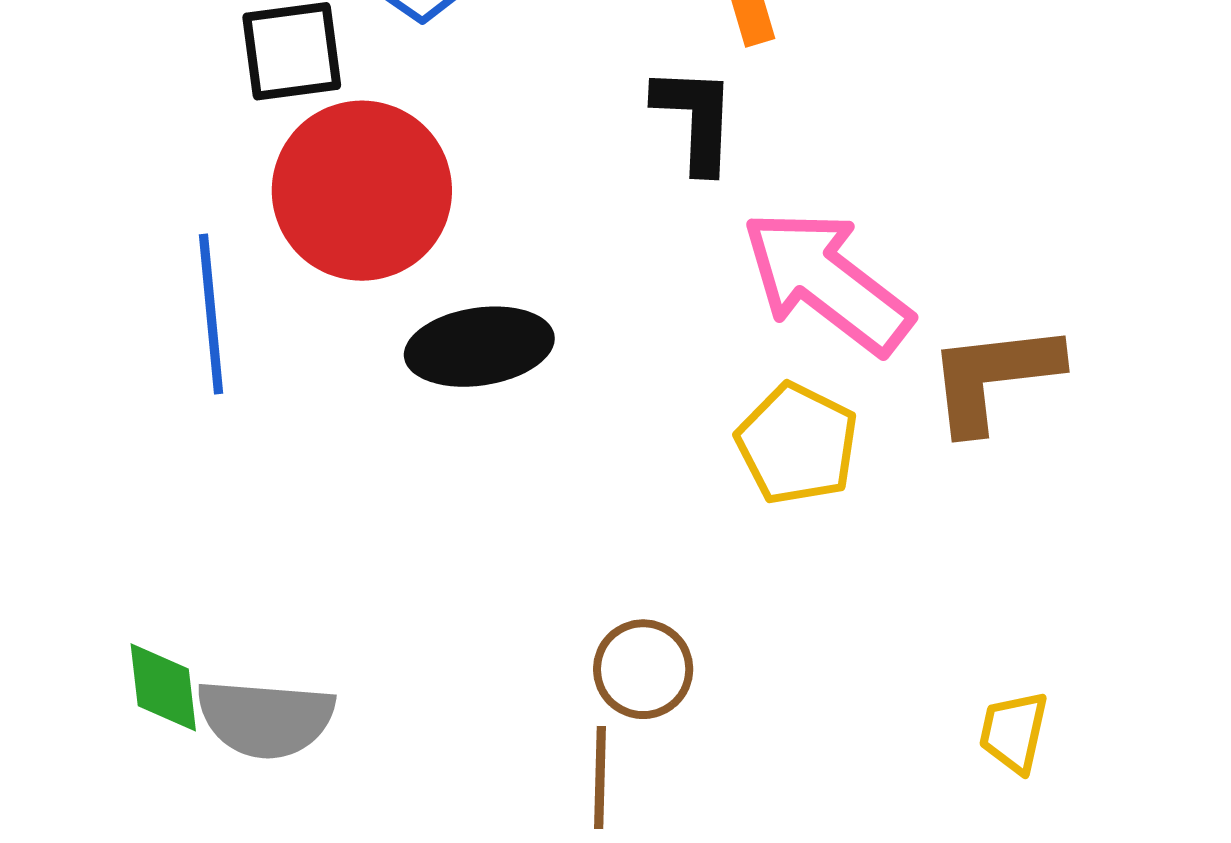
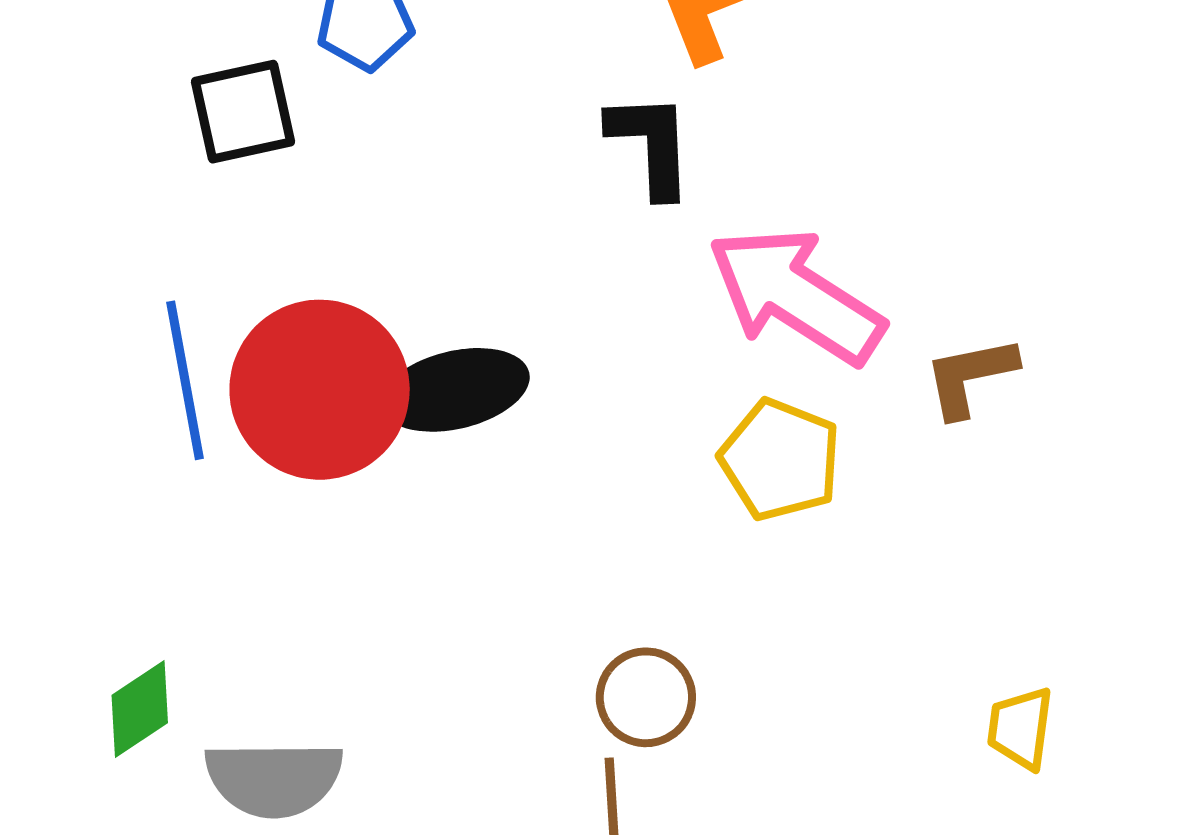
red circle: (362, 191) -> (320, 390), moved
brown L-shape: (994, 377) -> (970, 376), size x0.7
green diamond: (163, 687) -> (140, 709), moved, turned 68

